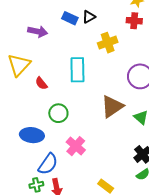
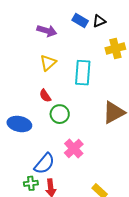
yellow triangle: (19, 65) -> (48, 63), moved, size x0.7
red semicircle: (41, 83) -> (45, 96), moved
blue ellipse: (32, 135) -> (19, 124), moved

